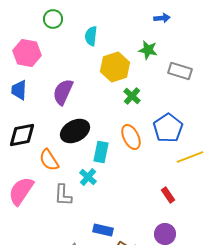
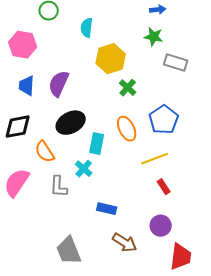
green star: (148, 50) -> (154, 37), moved
blue trapezoid: (19, 90) -> (27, 86), moved
yellow line: (190, 157) -> (155, 159), moved
blue rectangle: (103, 230) -> (107, 209), moved

